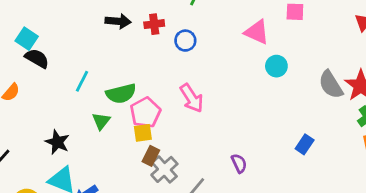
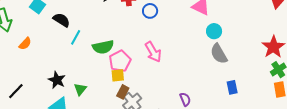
black semicircle: (37, 58) -> (61, 20), moved
gray semicircle: (331, 85) -> (219, 54), moved
green triangle: (101, 121) -> (80, 89), moved
blue rectangle: (305, 144) -> (232, 87), turned -48

